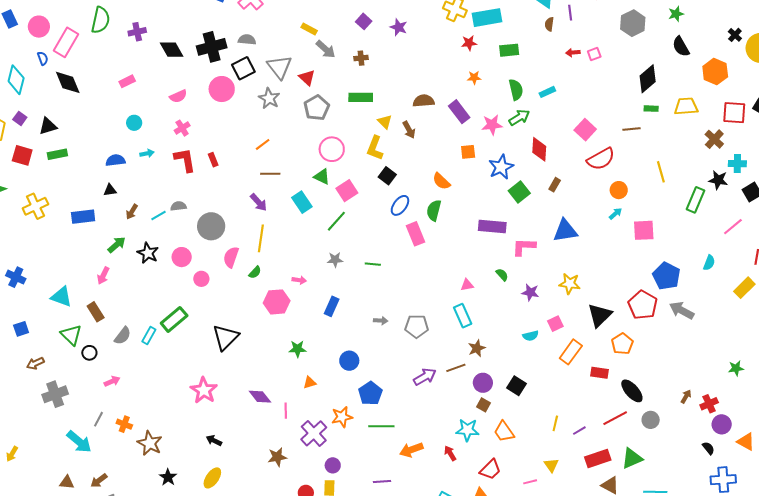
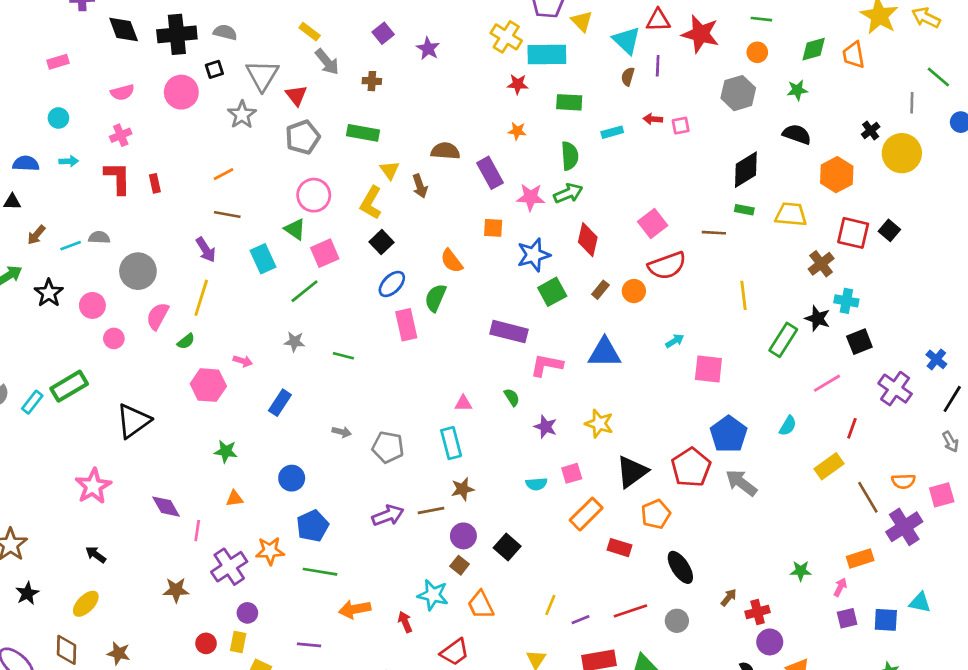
black semicircle: (681, 47) -> (797, 134), turned 130
black square: (243, 68) -> (214, 69), size x0.6
cyan rectangle: (547, 92) -> (612, 132), moved
orange circle: (619, 190) -> (634, 291), moved
black ellipse: (632, 391) -> (680, 567), moved

